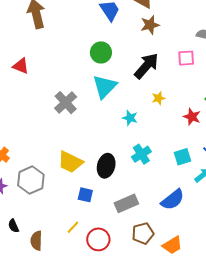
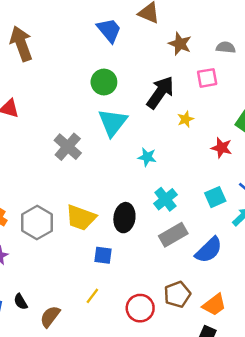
brown star: (150, 25) -> (180, 44), moved, turned -30
yellow star: (158, 98) -> (186, 119), moved
gray hexagon: (31, 180) -> (37, 223), moved
gray rectangle: (126, 203) -> (173, 235), moved
red circle: (98, 239) -> (140, 308), moved
brown semicircle: (36, 241) -> (50, 317), turned 42

